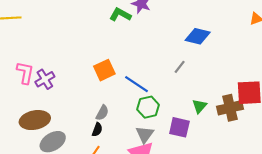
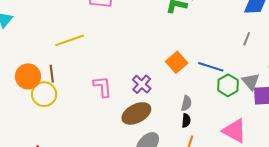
purple cross: (45, 79) -> (142, 84), moved
brown ellipse: (35, 120) -> (136, 113), moved
gray triangle: (145, 134) -> (251, 82), moved

